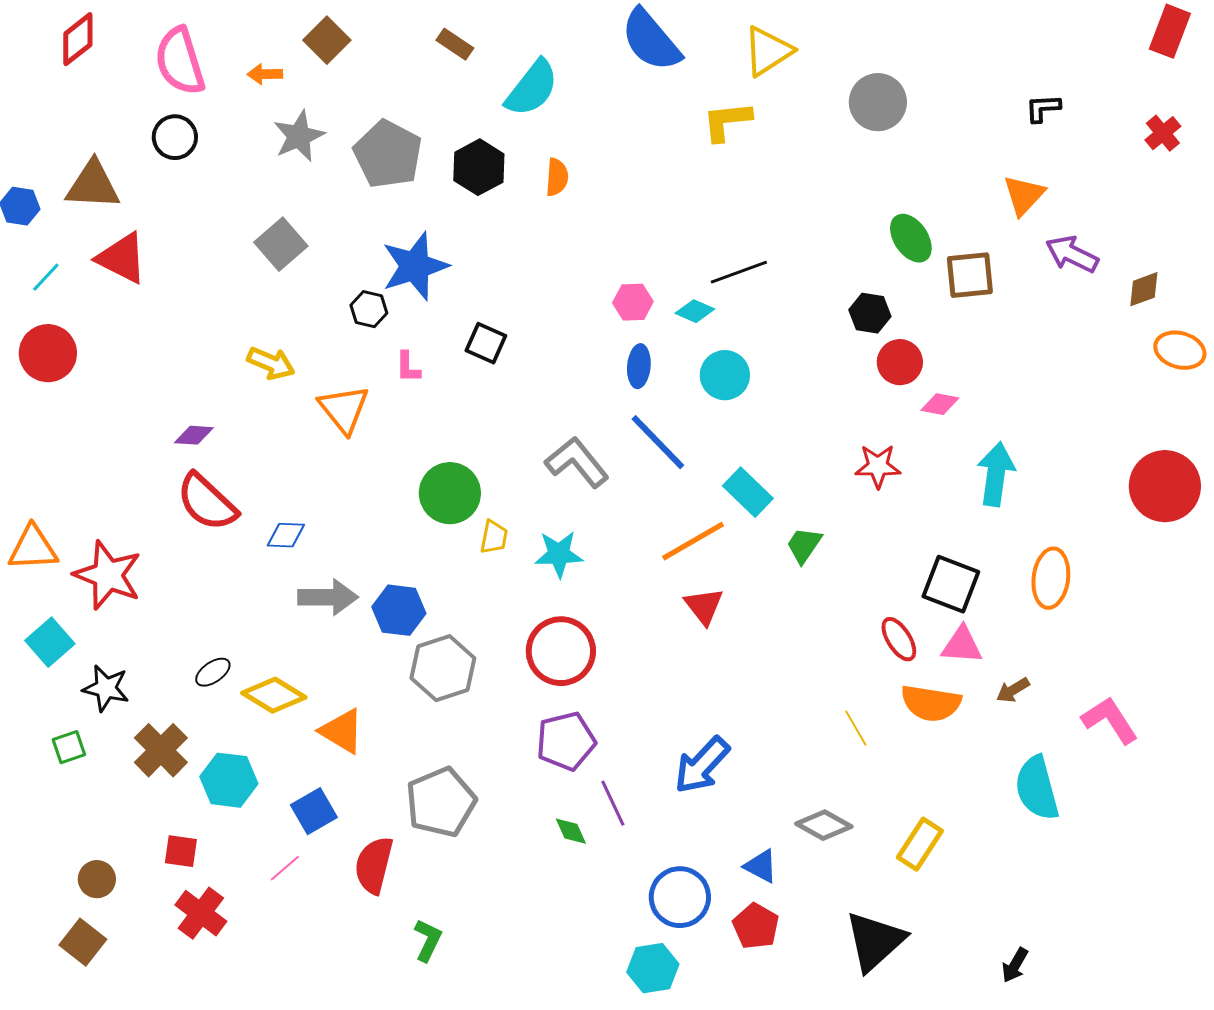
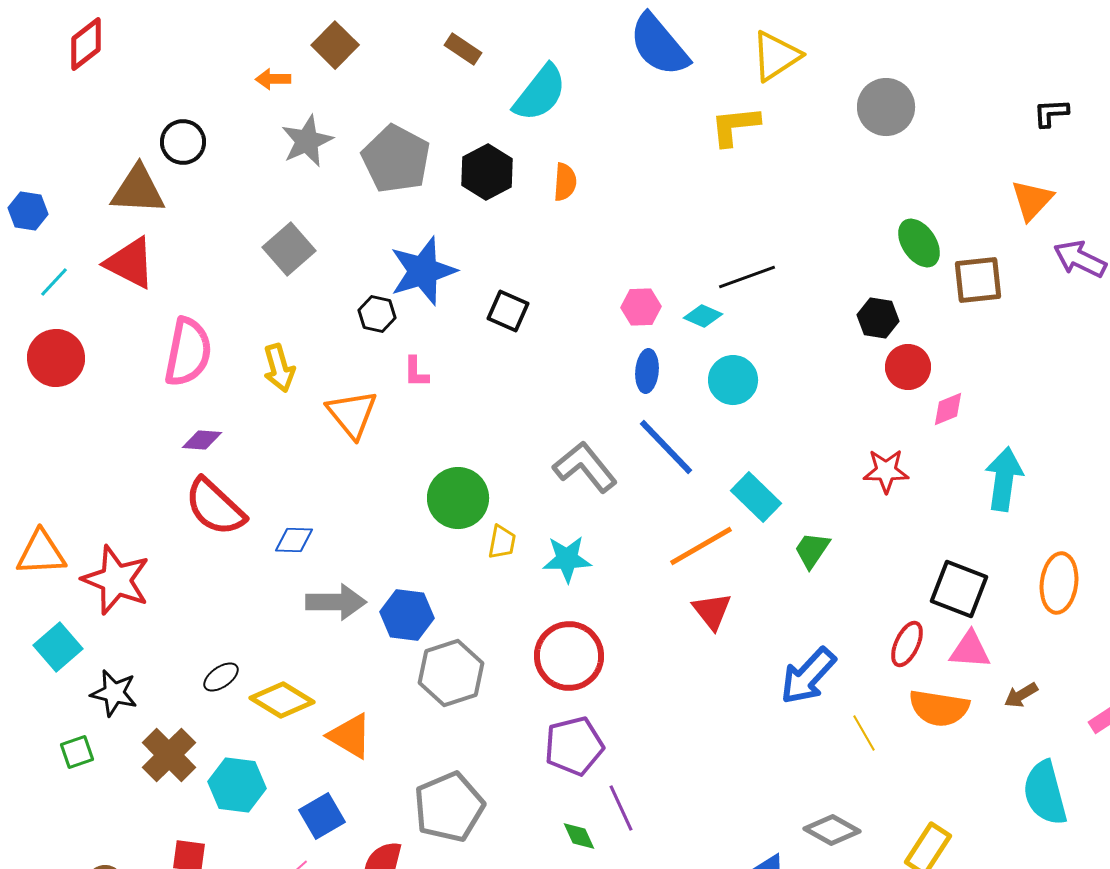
pink semicircle: (180, 61) -> (188, 352), moved, turned -152
brown triangle: (93, 185) -> (138, 190), moved
black square: (486, 343) -> (508, 311), moved
yellow arrow: (271, 363) -> (279, 368), turned 51
pink diamond: (940, 404) -> (948, 409), turned -33
red ellipse: (899, 639) -> (907, 644), turned 57
blue arrow: (702, 765) -> (808, 676), moved

